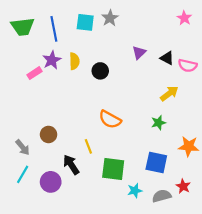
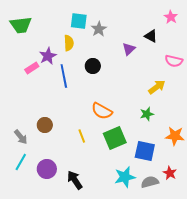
gray star: (110, 18) -> (99, 29), moved
blue line: (54, 29) -> (64, 76), moved
black triangle: (167, 58) -> (151, 36), moved
yellow semicircle: (74, 61) -> (69, 43), moved
black arrow: (71, 165) -> (75, 180), moved
green square: (113, 169) -> (115, 138), moved, turned -30
cyan star: (135, 191) -> (125, 177), size x1.5

